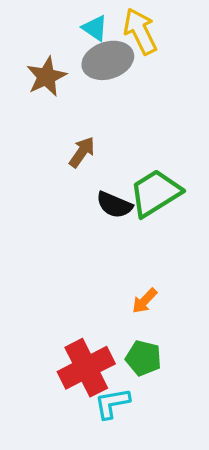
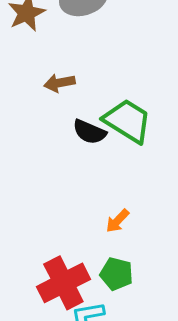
brown arrow: (82, 152) -> (59, 83), turned -136
green trapezoid: (155, 193) -> (127, 121), turned 64

